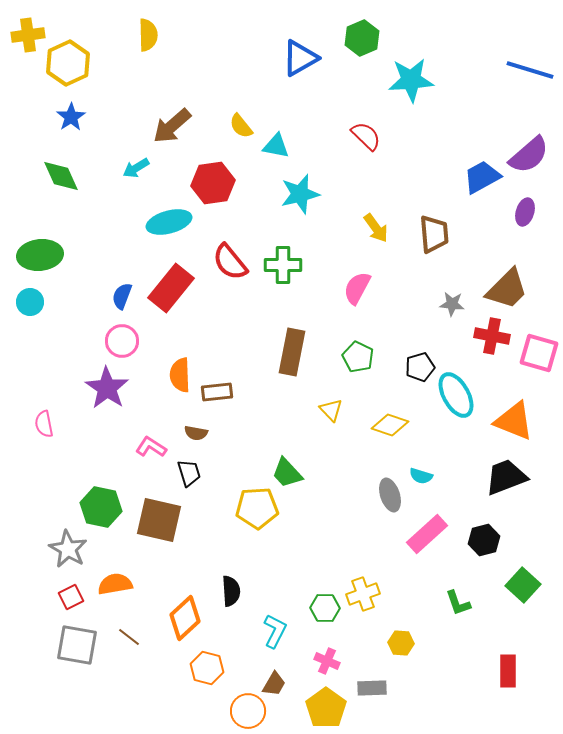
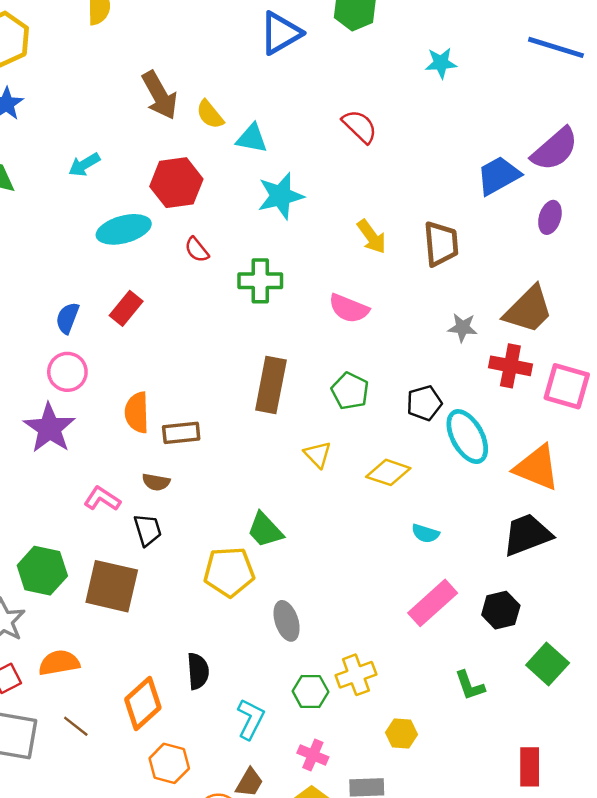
cyan star: (411, 80) -> (441, 63), moved, size x0.6
brown arrow: (172, 126) -> (160, 95), moved, turned -78
red semicircle: (230, 262) -> (197, 250), moved, size x0.6
red rectangle: (171, 288) -> (126, 308), size x0.6
pink semicircle: (357, 288) -> (349, 308), turned -96
gray ellipse: (390, 495) -> (287, 621), moved

